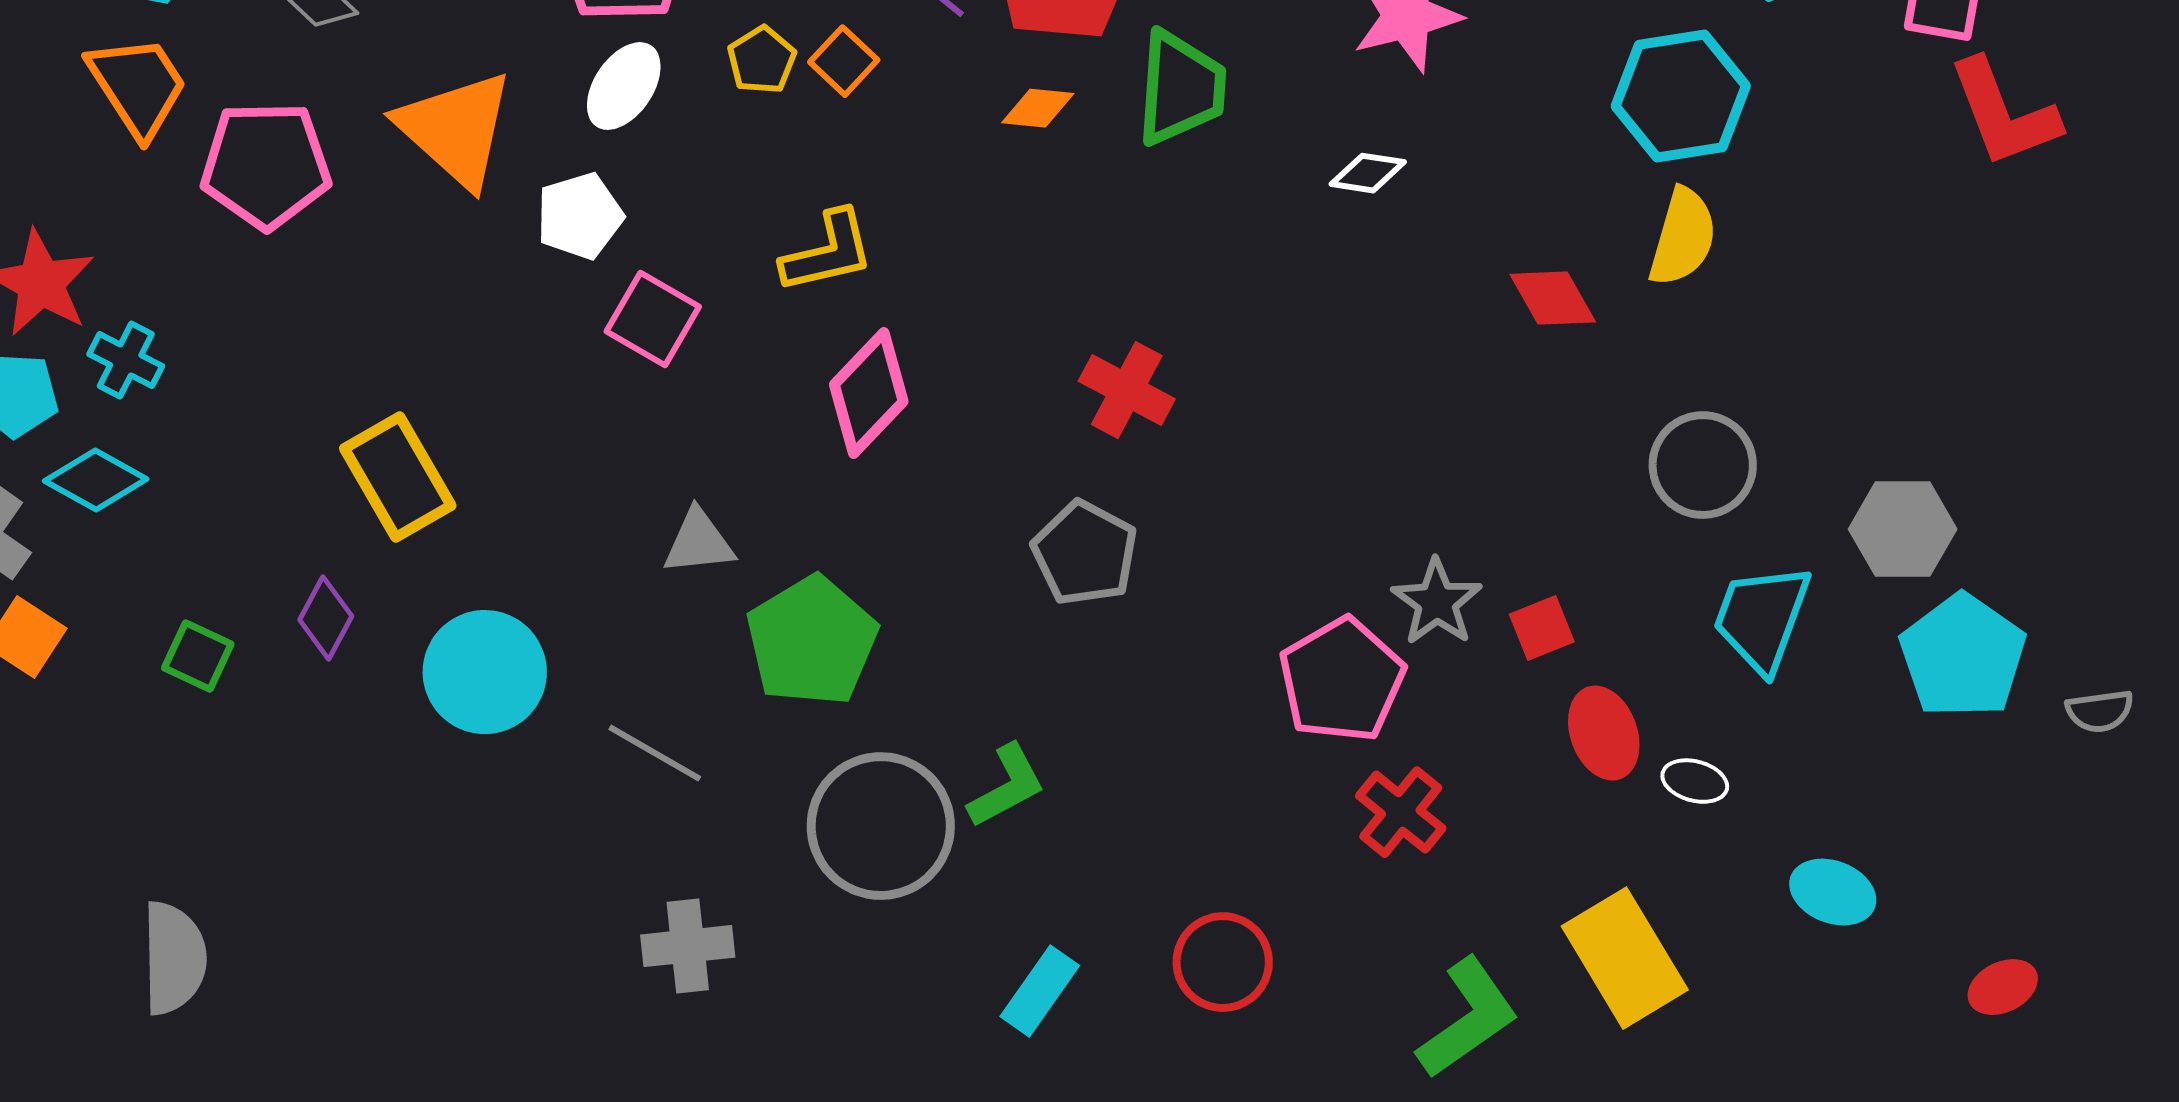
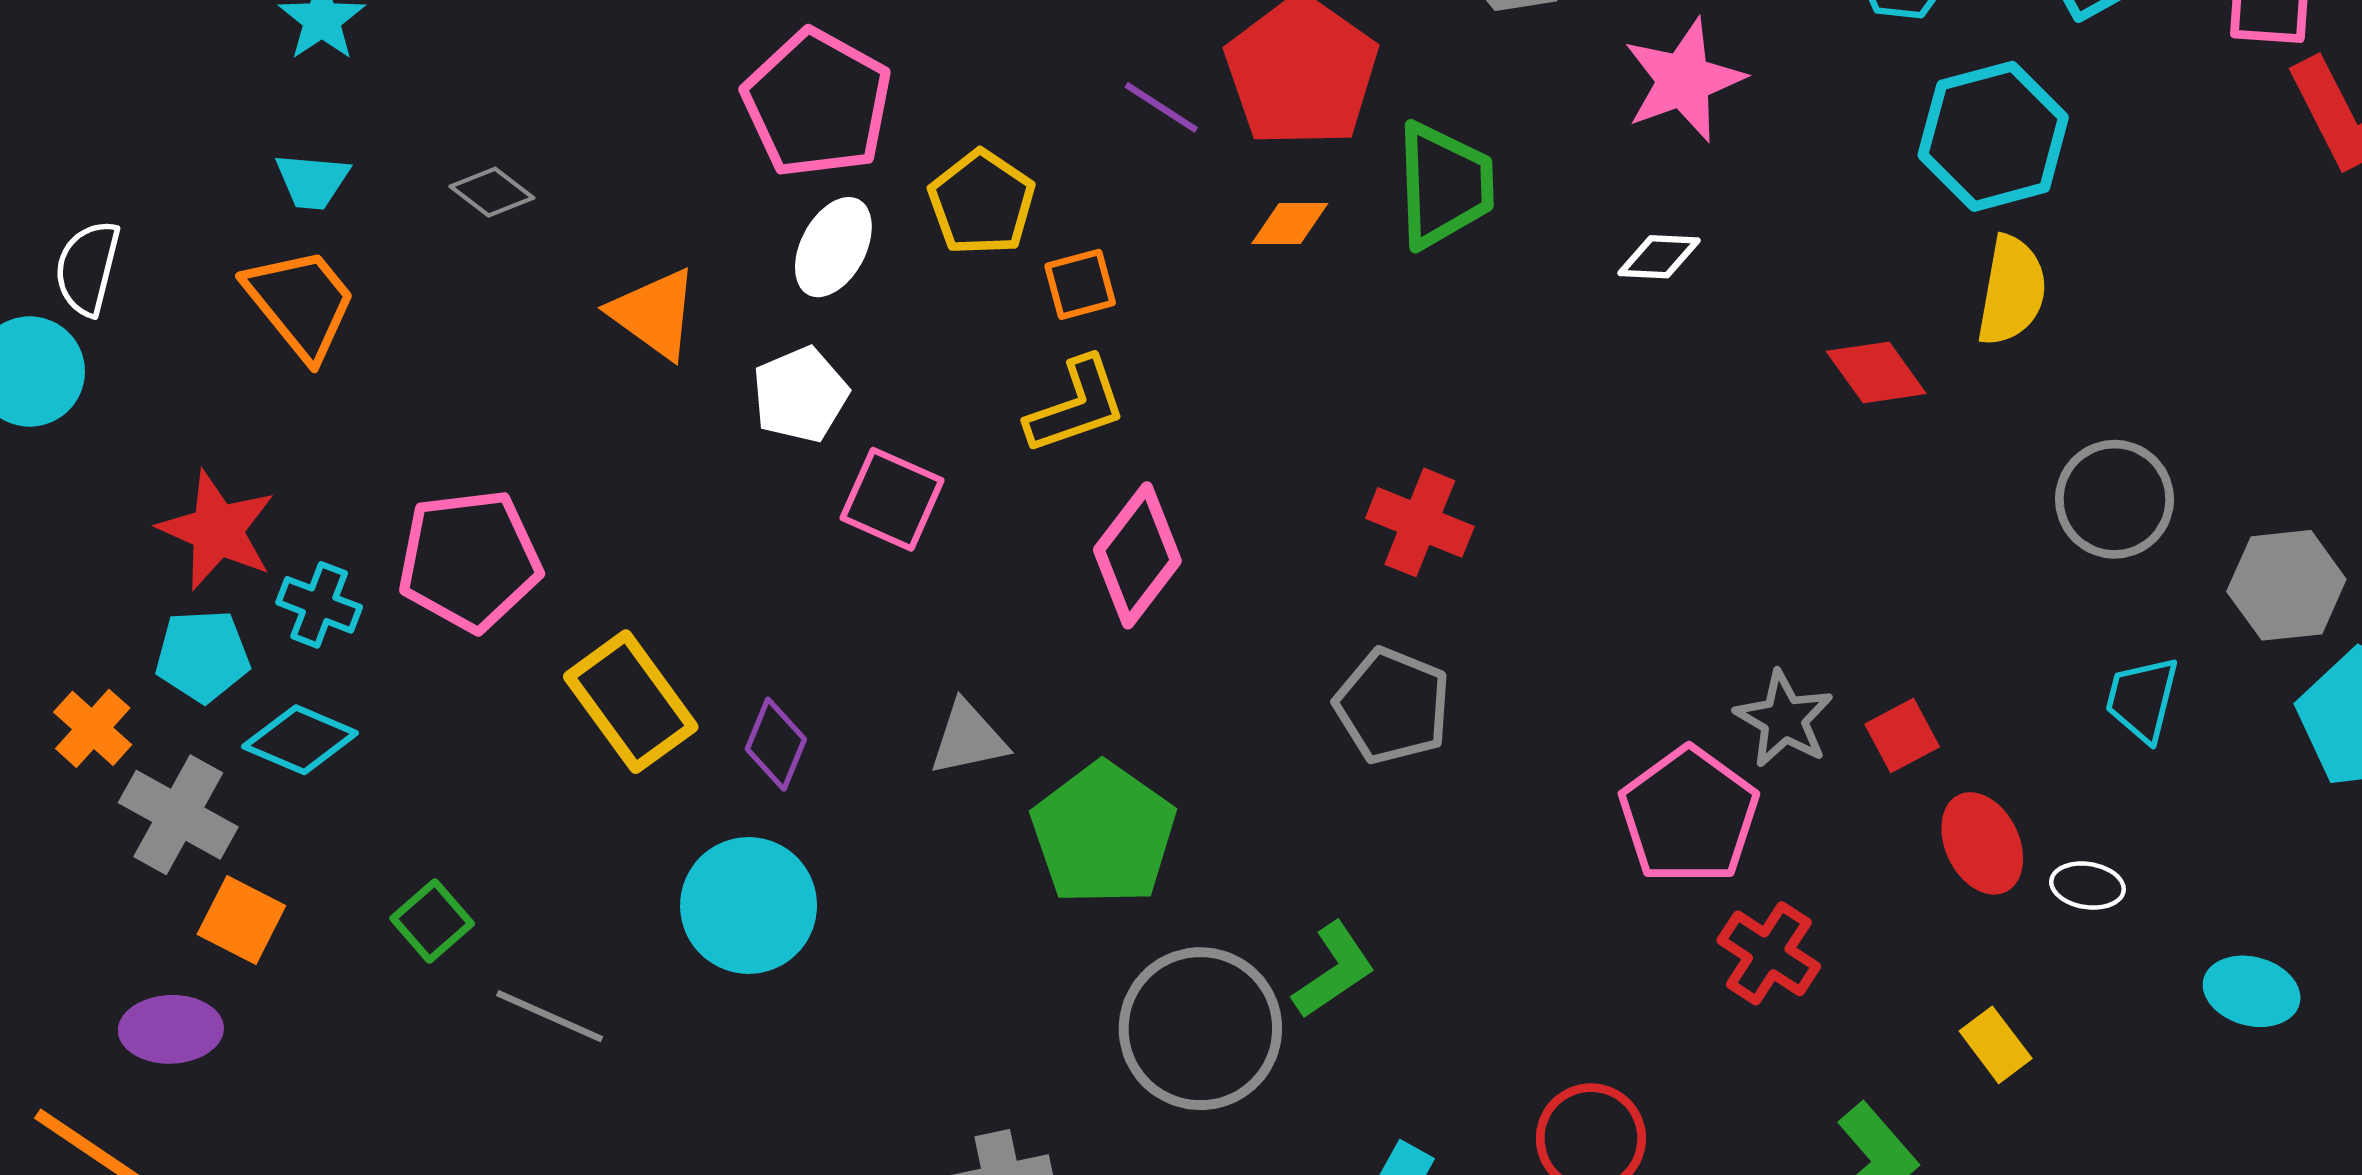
yellow pentagon: (762, 60) -> (982, 203), size x1.4
orange square: (844, 61) -> (1080, 284), moved, turned 38
orange triangle: (456, 129) -> (654, 314), size x0.7
pink pentagon: (266, 165) -> (470, 560), moved
gray circle: (1703, 465) -> (2114, 499), moved
purple diamond: (326, 618) -> (776, 744), moved
cyan trapezoid: (1762, 618) -> (2142, 699), size x0.7
green square: (198, 656) -> (432, 921), turned 30
gray line: (655, 753) -> (550, 1016), moved
yellow rectangle: (1625, 958) -> (1996, 1045), moved, size x0.5

